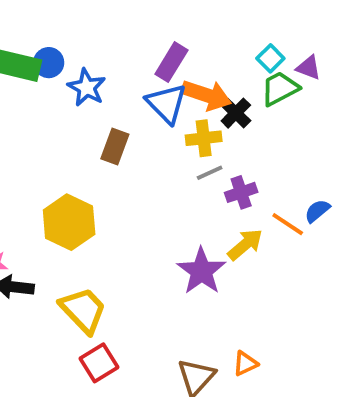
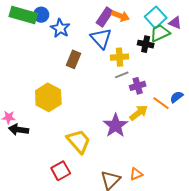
cyan square: (270, 58) -> (156, 17), size x1.5
orange arrow: (206, 95) -> (120, 16), moved, size x0.7
black cross: (236, 113) -> (146, 44), moved, turned -35
yellow trapezoid: (83, 310) -> (79, 141), moved

